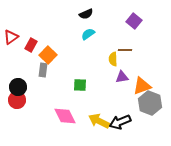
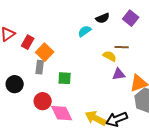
black semicircle: (86, 14) -> (103, 18), moved
yellow semicircle: (113, 59) -> (110, 56), turned 120
green square: (80, 85) -> (65, 78), moved
red circle: (17, 100) -> (43, 101), moved

